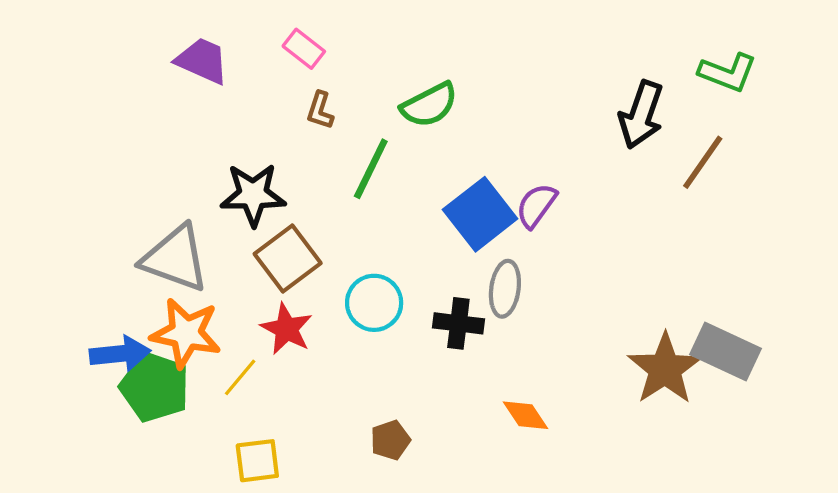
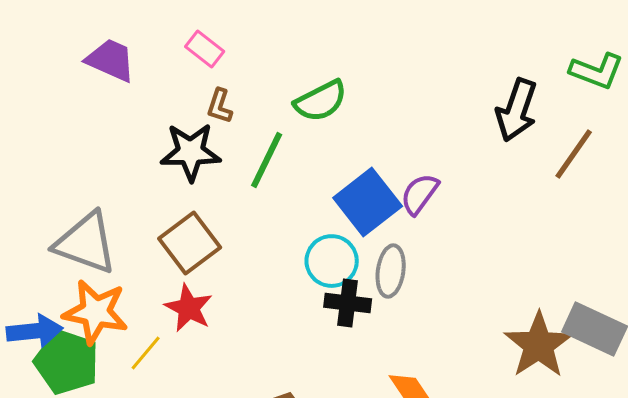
black star: (253, 195) -> (191, 152), moved
cyan circle: (374, 303) -> (332, 261), moved

